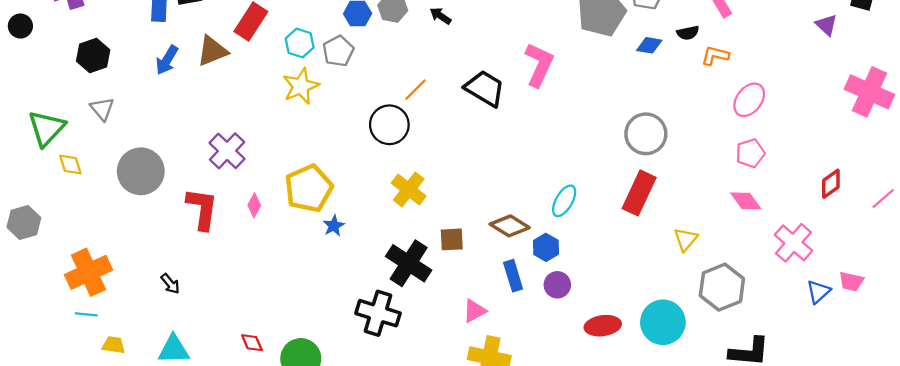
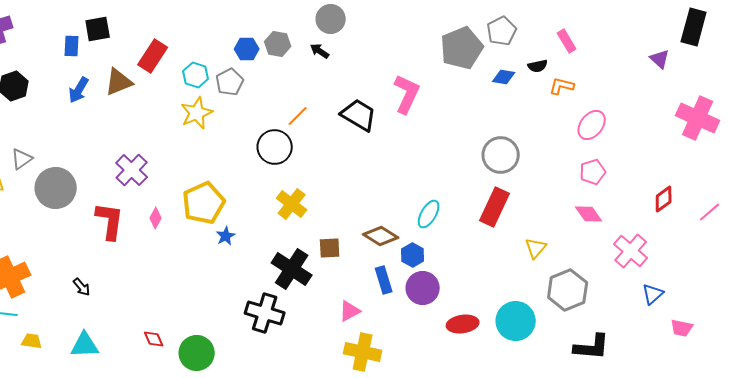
gray triangle: (102, 109) -> (22, 159), moved, turned 35
pink trapezoid: (851, 281) -> (682, 328), moved
purple circle: (557, 285) -> (423, 288), size x1.4

